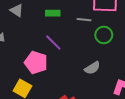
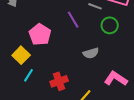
purple line: (53, 42) -> (73, 20), moved

